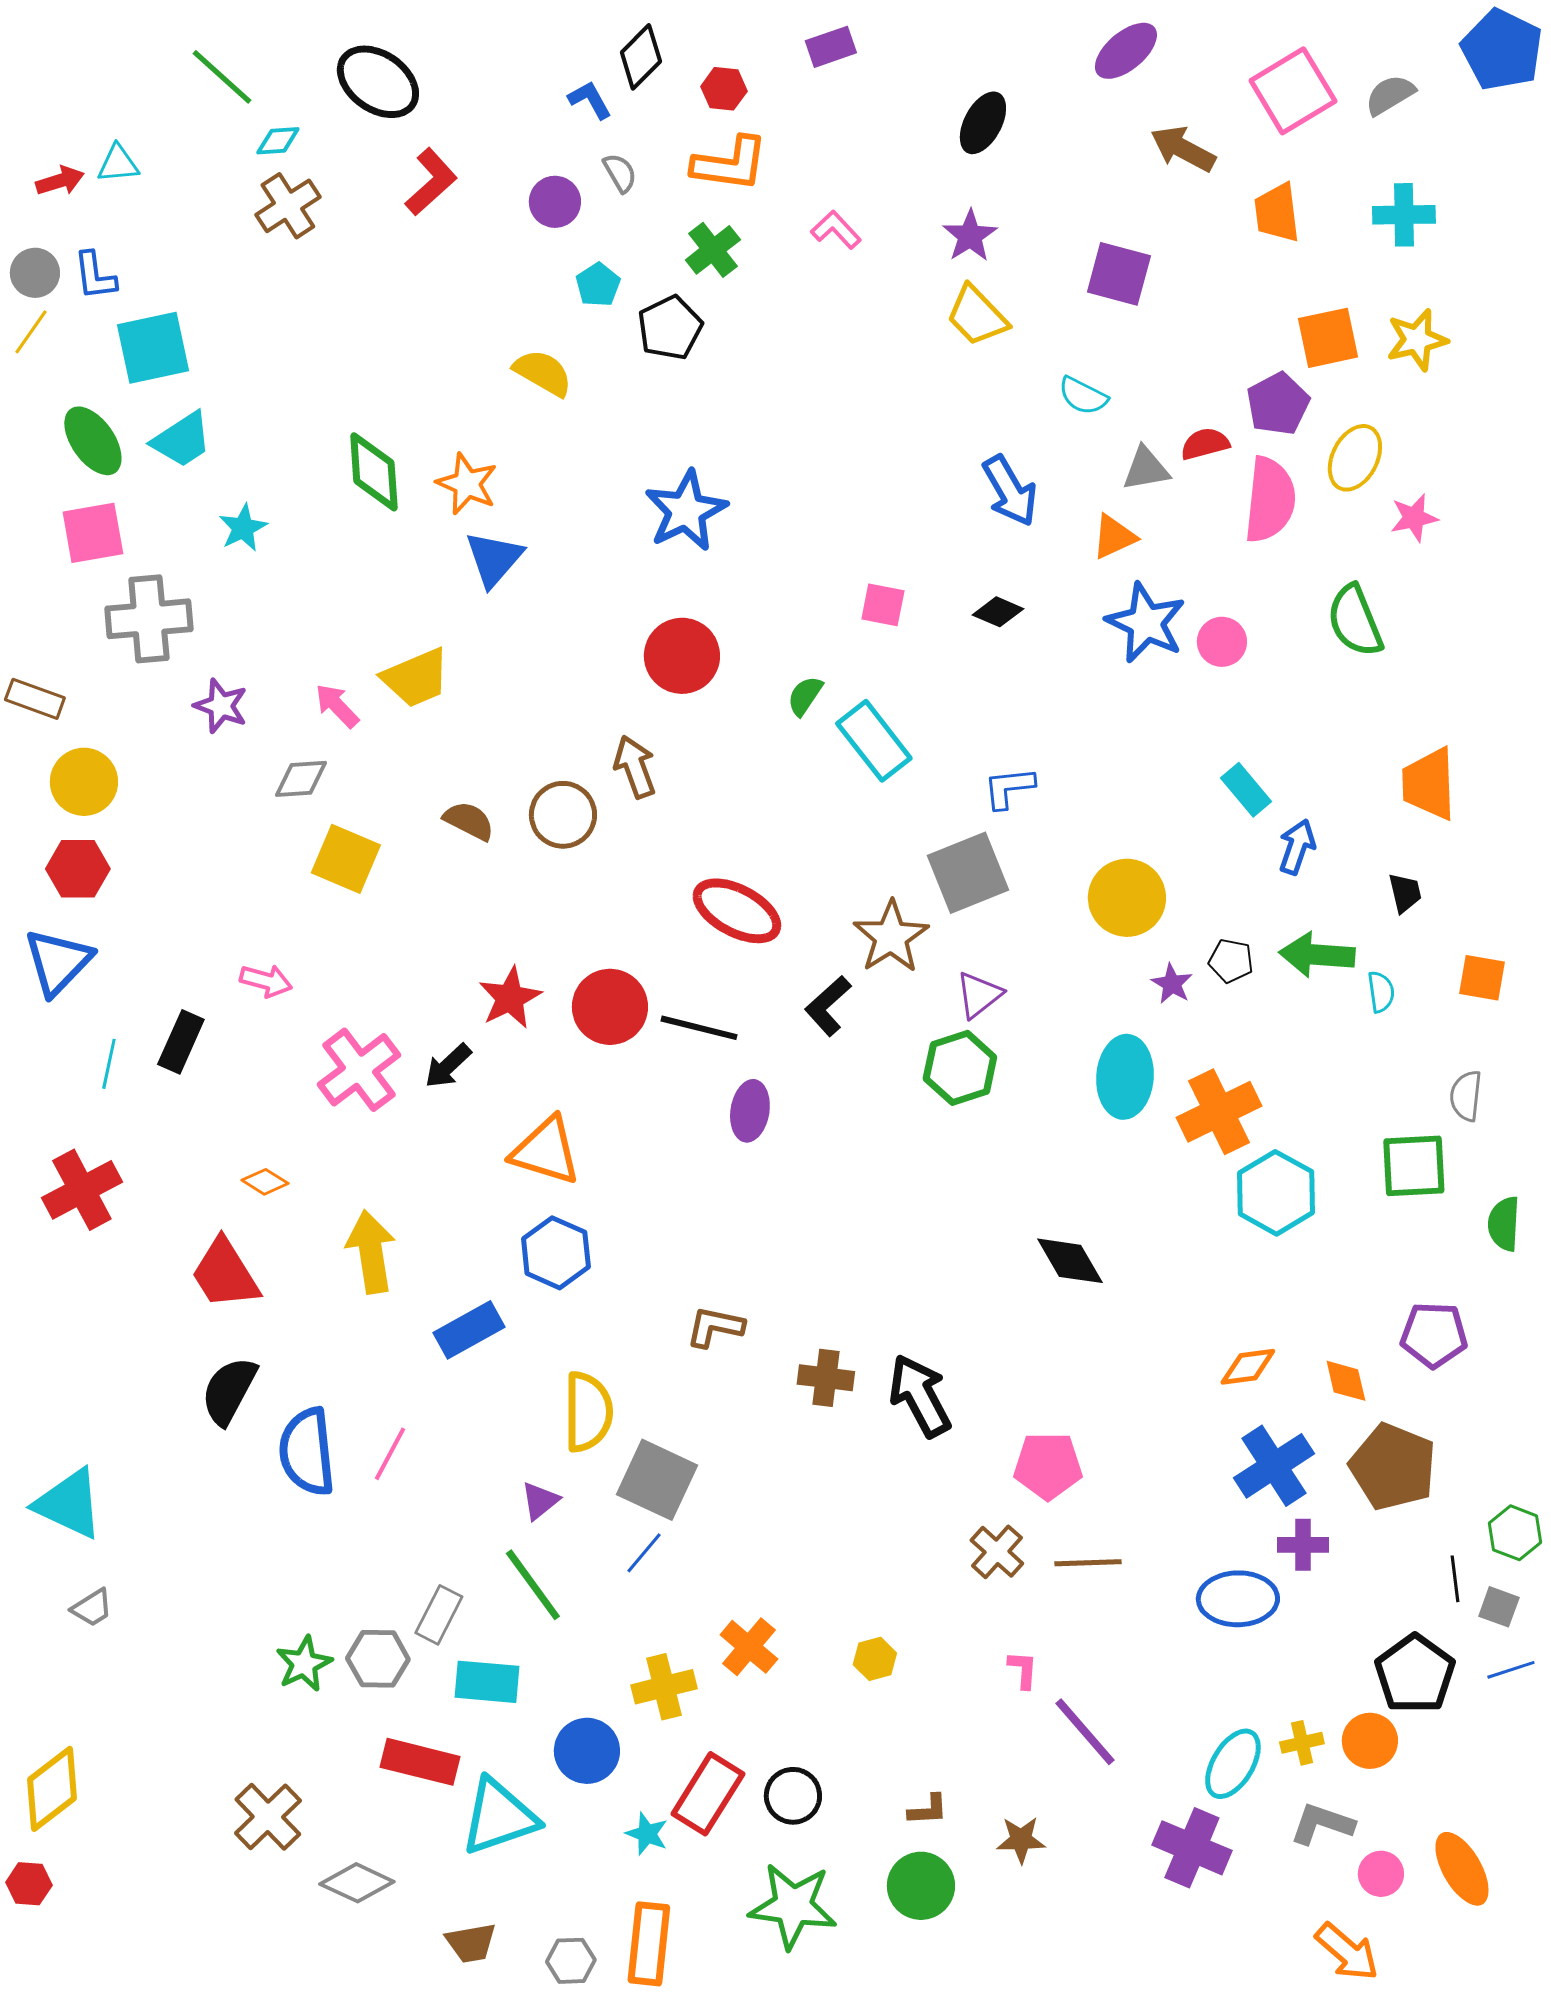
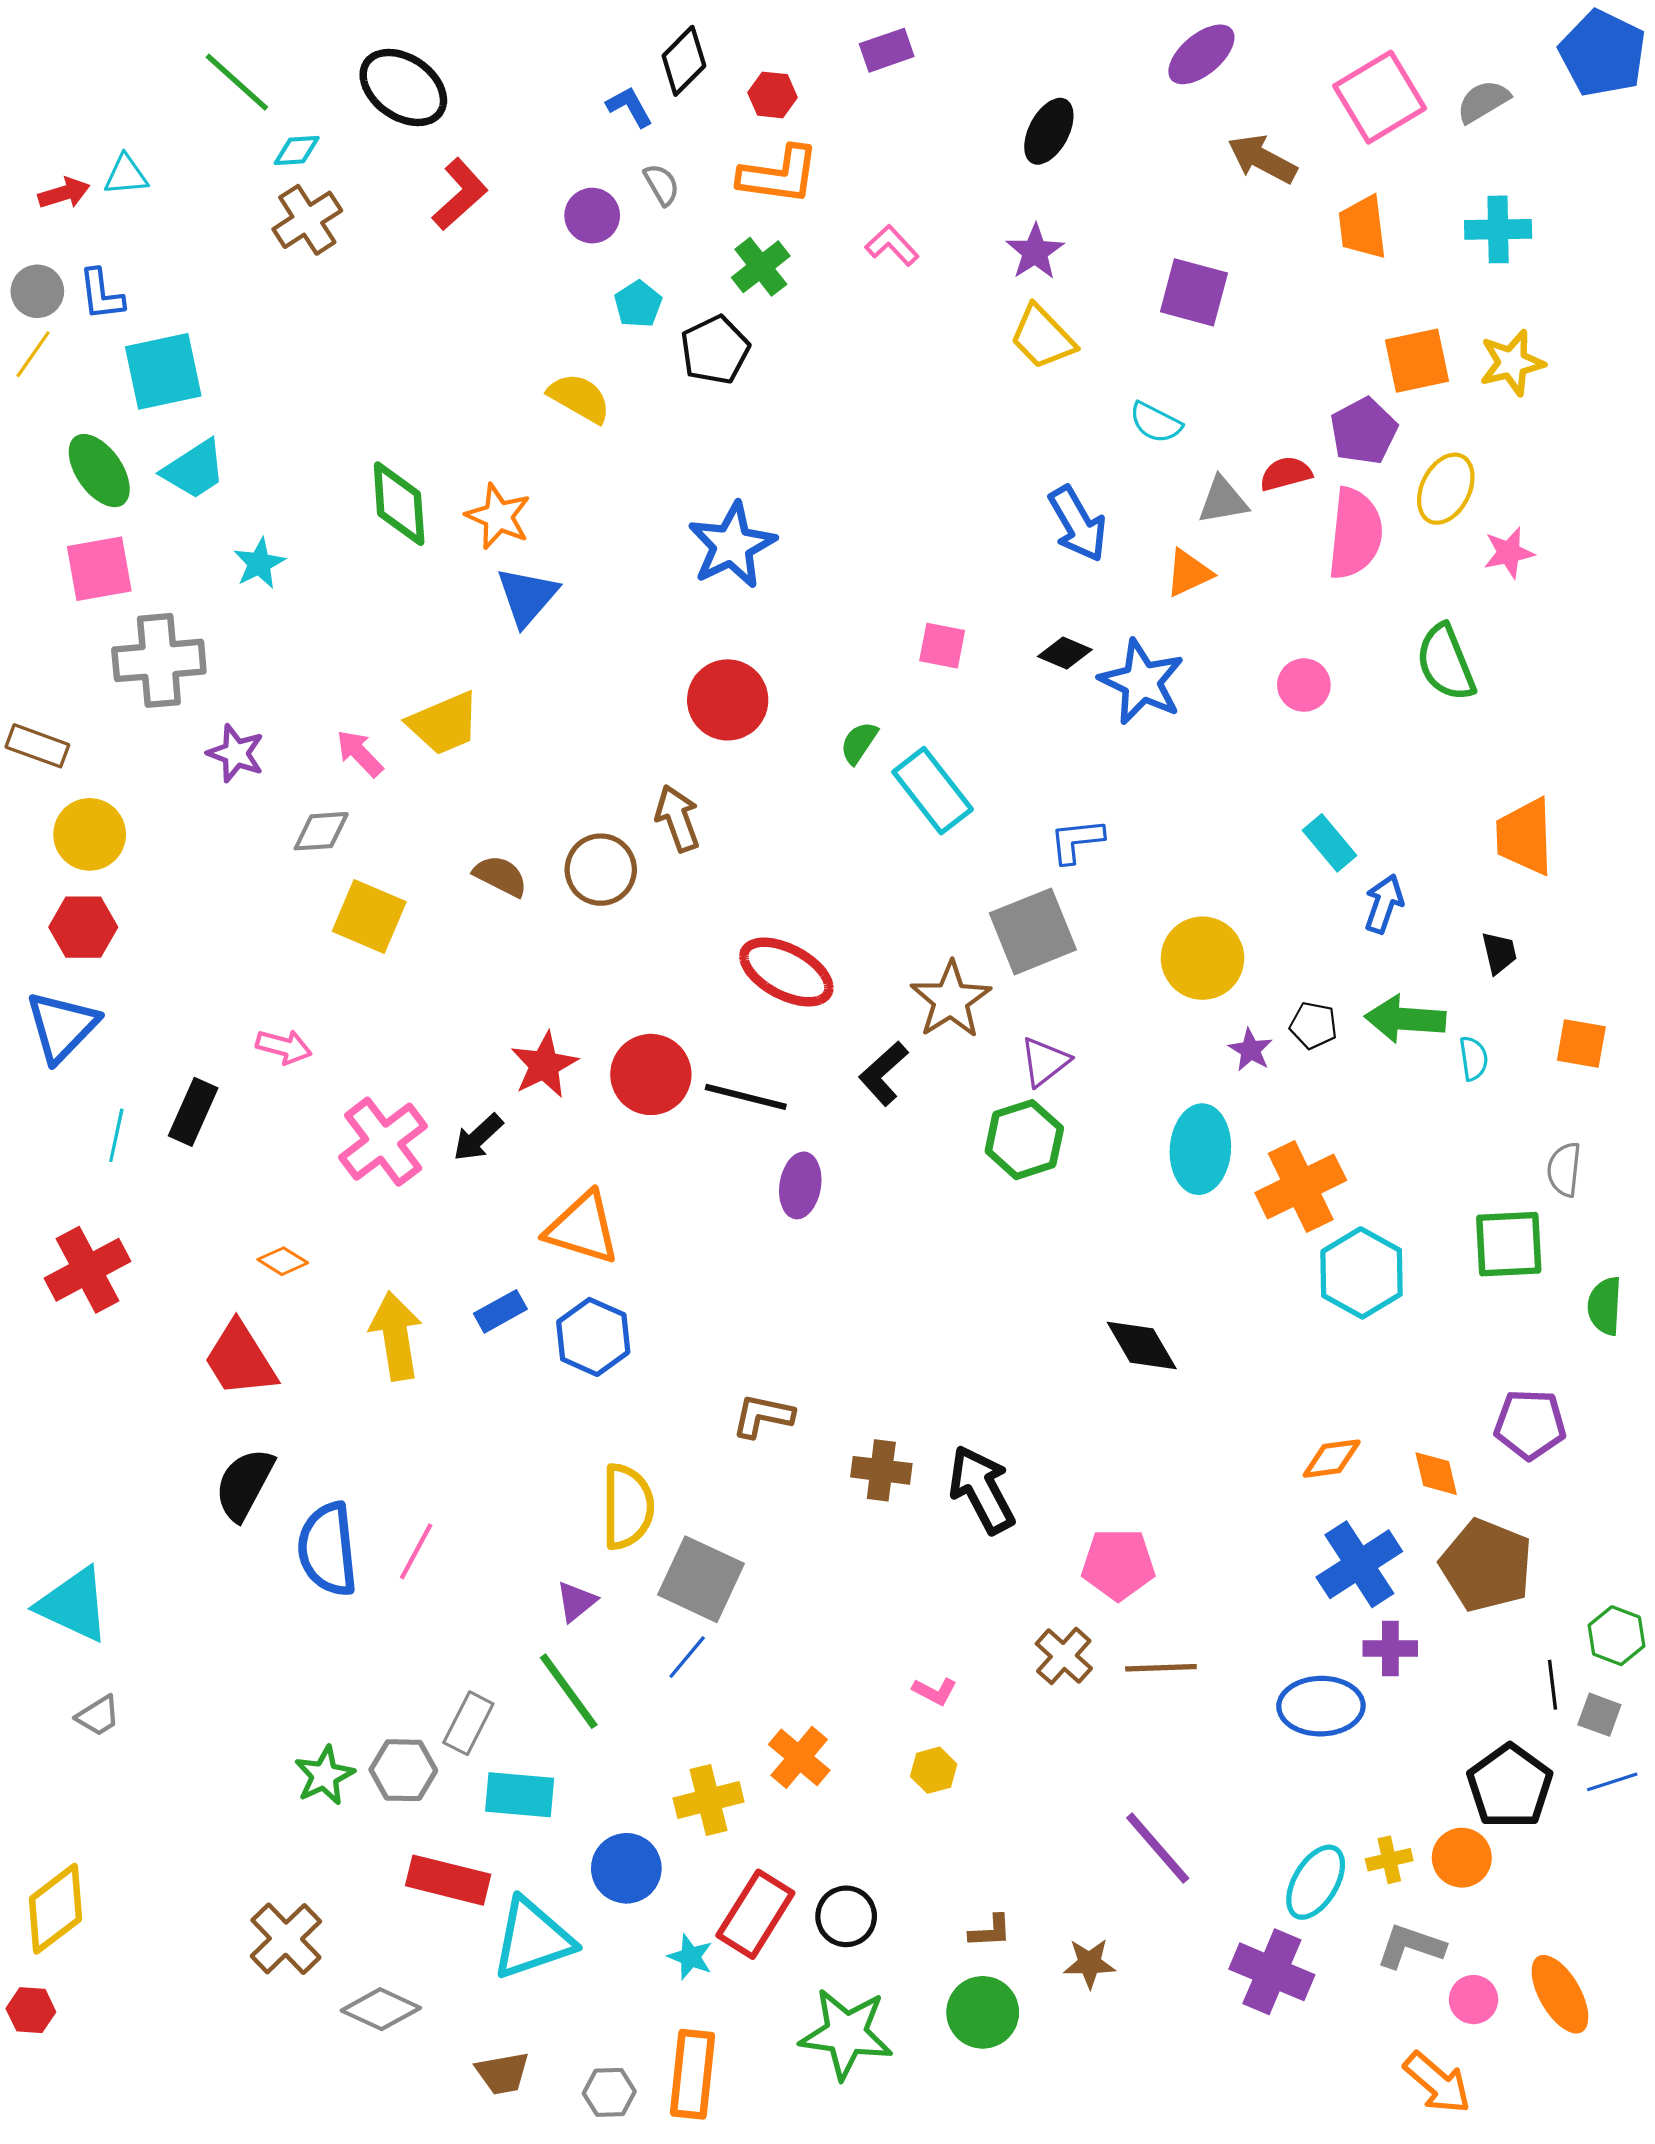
blue star: (1146, 623) -> (1142, 682), moved
blue rectangle: (469, 1330) -> (500, 1311), moved, size x0.7
pink L-shape: (1023, 1670) -> (935, 1691), moved, turned 114

